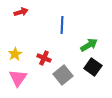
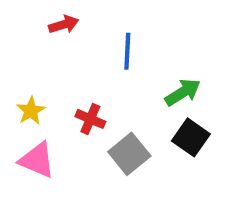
red arrow: (21, 12) -> (64, 25), moved
pink triangle: (18, 78) -> (37, 160), turned -42

